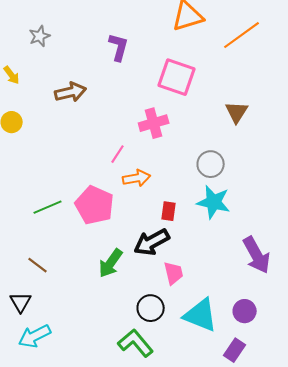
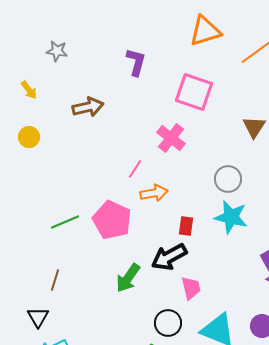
gray star: (40, 36) -> (57, 51), turned 30
pink cross: (154, 123) -> (171, 138), turned -36
brown line: (38, 265) -> (55, 280), turned 70

